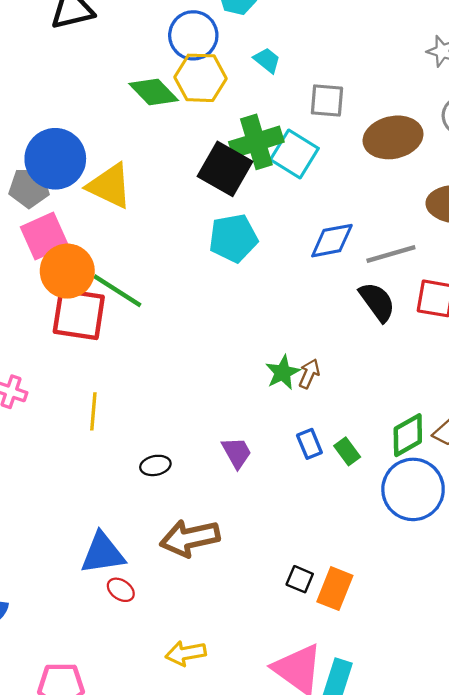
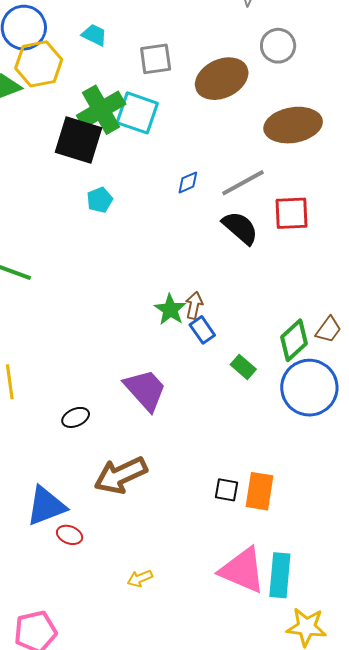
cyan pentagon: (233, 238) -> (100, 200), size x0.6
blue diamond: (332, 241) -> (188, 182), size x0.6
blue rectangle: (309, 444) -> (202, 330), moved
purple trapezoid: (237, 453) -> (145, 390), size x1.5
yellow arrow: (186, 653) -> (140, 578), size x0.7

